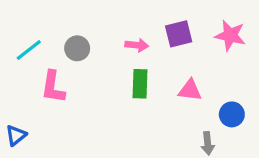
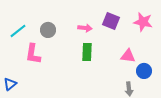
purple square: (179, 34) -> (111, 21), turned 36
pink triangle: (190, 90) -> (128, 56), moved

